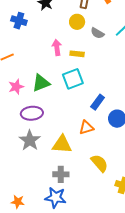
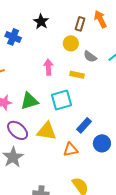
yellow rectangle: (77, 54) -> (77, 75), moved
purple ellipse: (32, 113) -> (18, 130), turned 40
yellow triangle: (62, 144) -> (47, 131), moved

